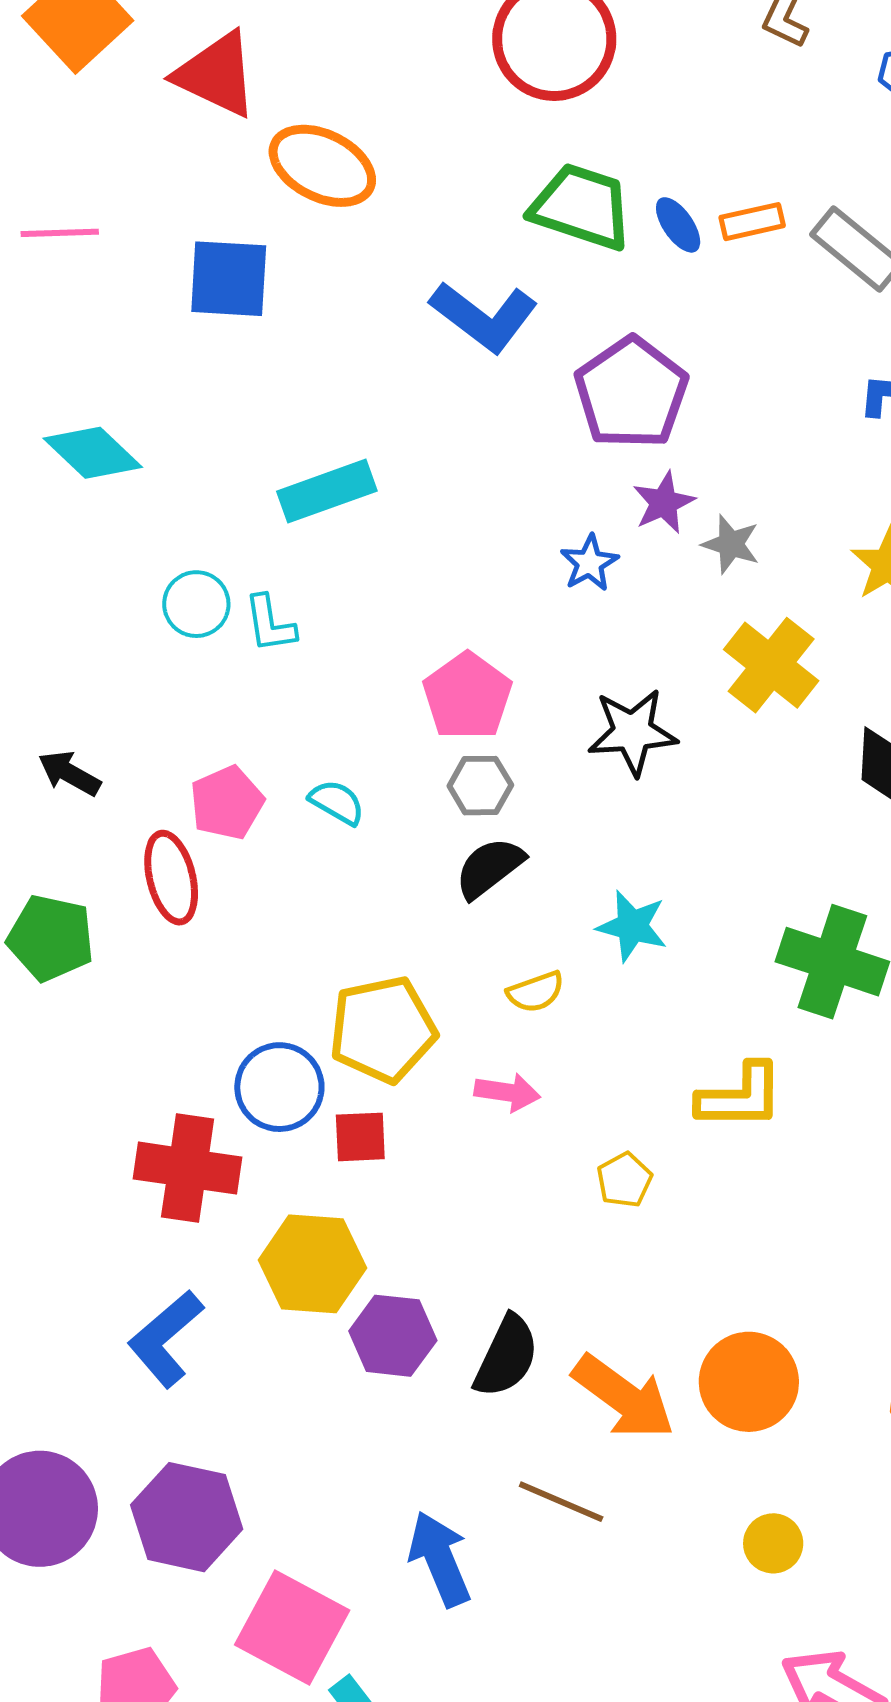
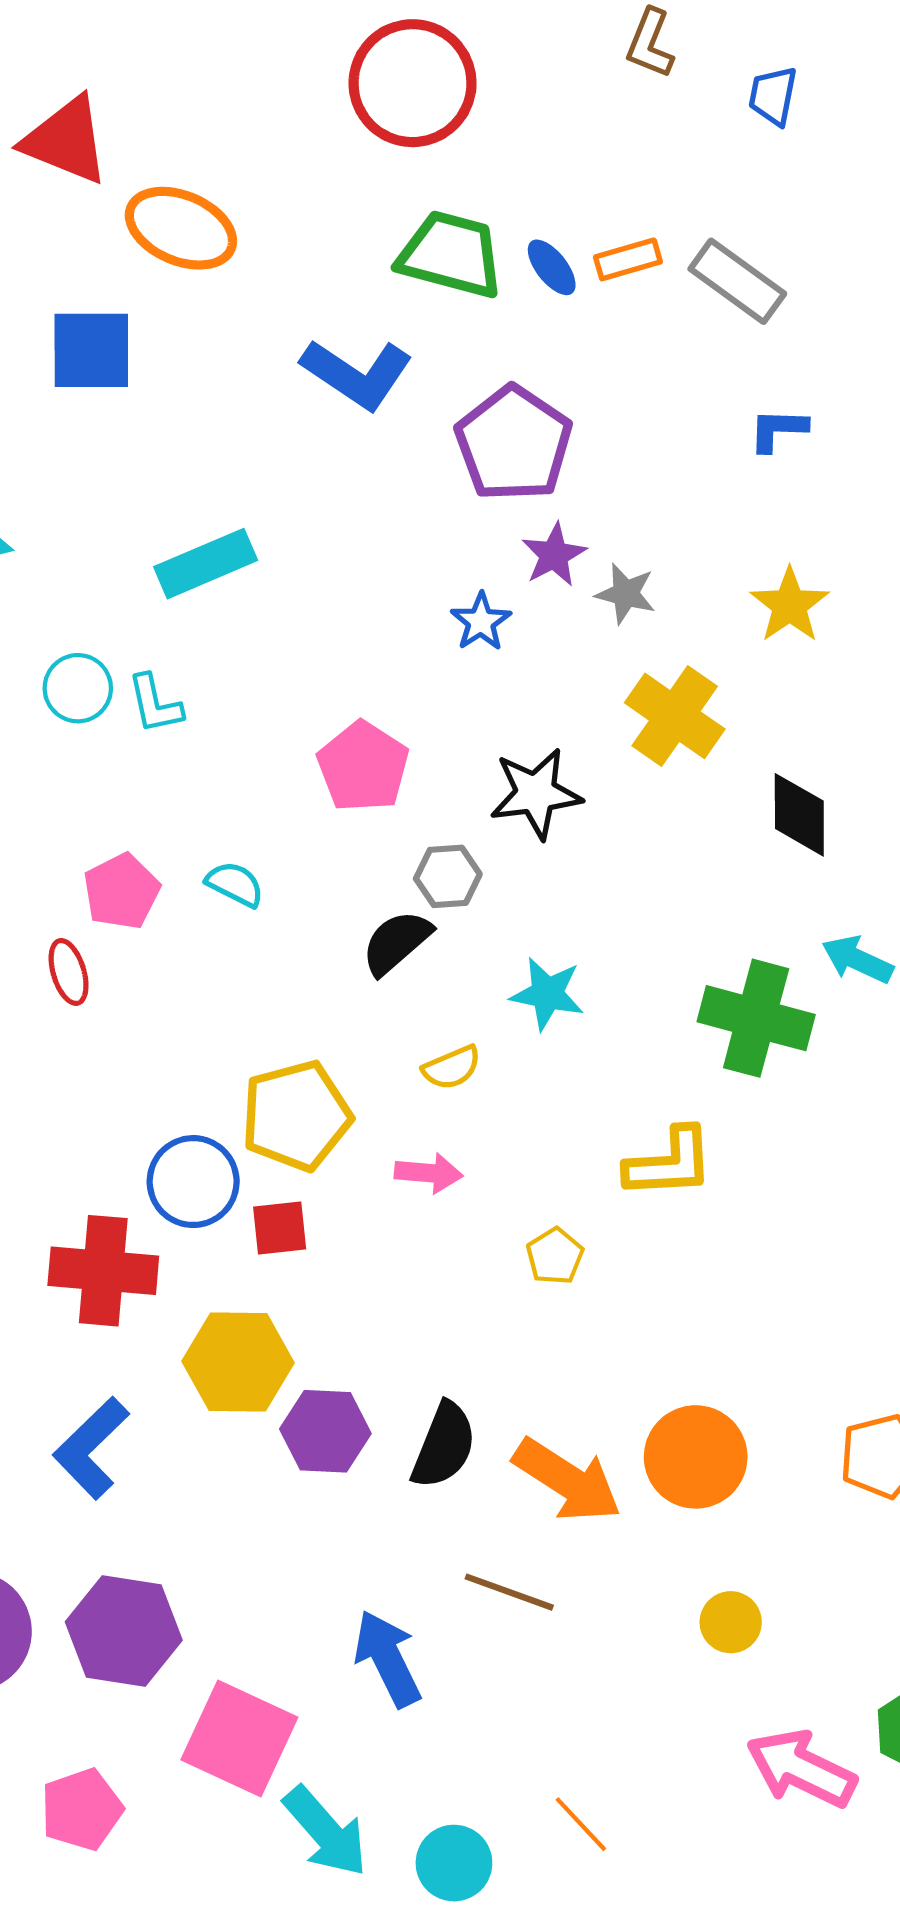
gray hexagon: (480, 786) -> (448, 876), moved
red ellipse: (171, 878) -> (69, 972), size x0.7

